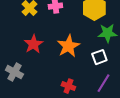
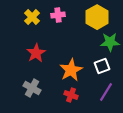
orange star: (68, 46) -> (71, 70), moved
gray cross: (14, 72) -> (32, 88), moved

